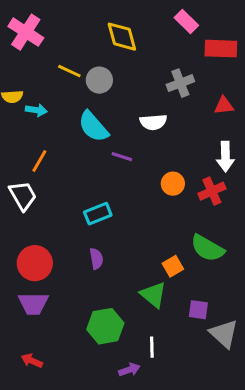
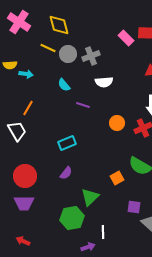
pink rectangle: (186, 22) -> (126, 38), moved
yellow diamond: (122, 37) -> (59, 25), moved
gray cross: (180, 83) -> (91, 56), moved
cyan semicircle: (93, 127) -> (64, 85), size x0.6
purple semicircle: (96, 259) -> (66, 173), turned 48
green triangle: (153, 295) -> (90, 197), moved, turned 36

